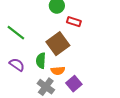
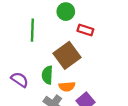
green line: (16, 33) -> (32, 30), moved, turned 54

